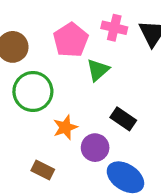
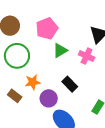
pink cross: (114, 28) -> (87, 56), moved
brown rectangle: (43, 170) -> (15, 96), moved

